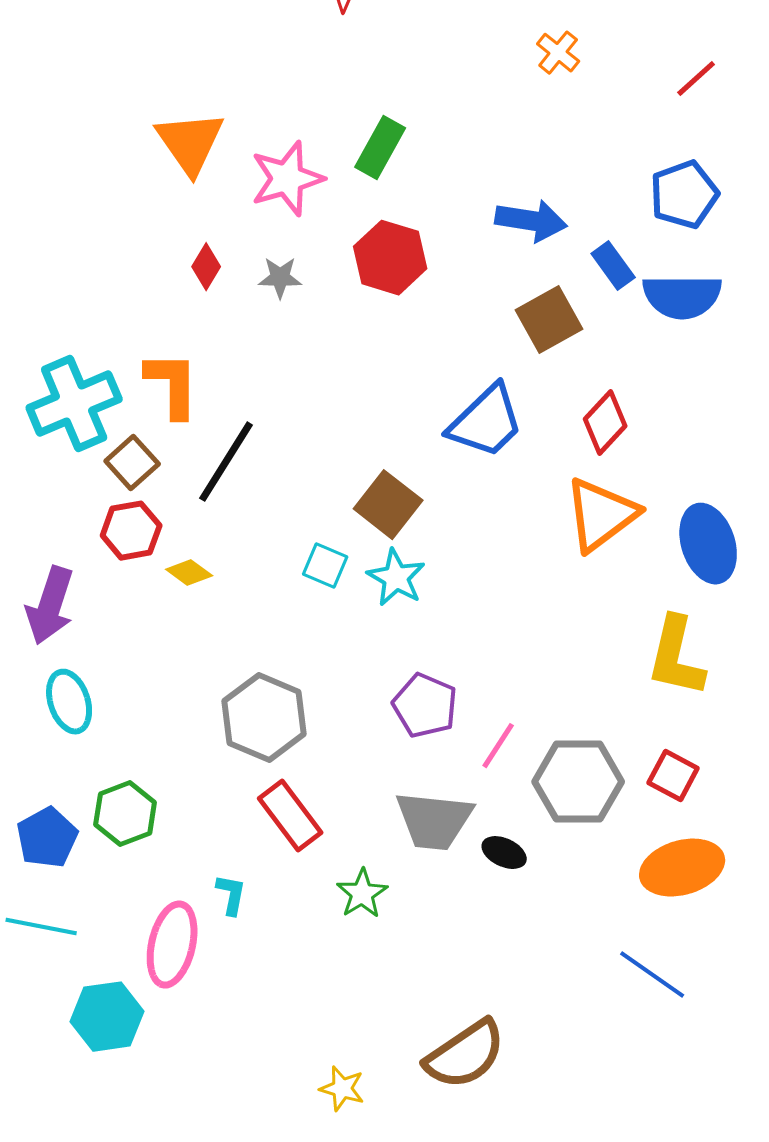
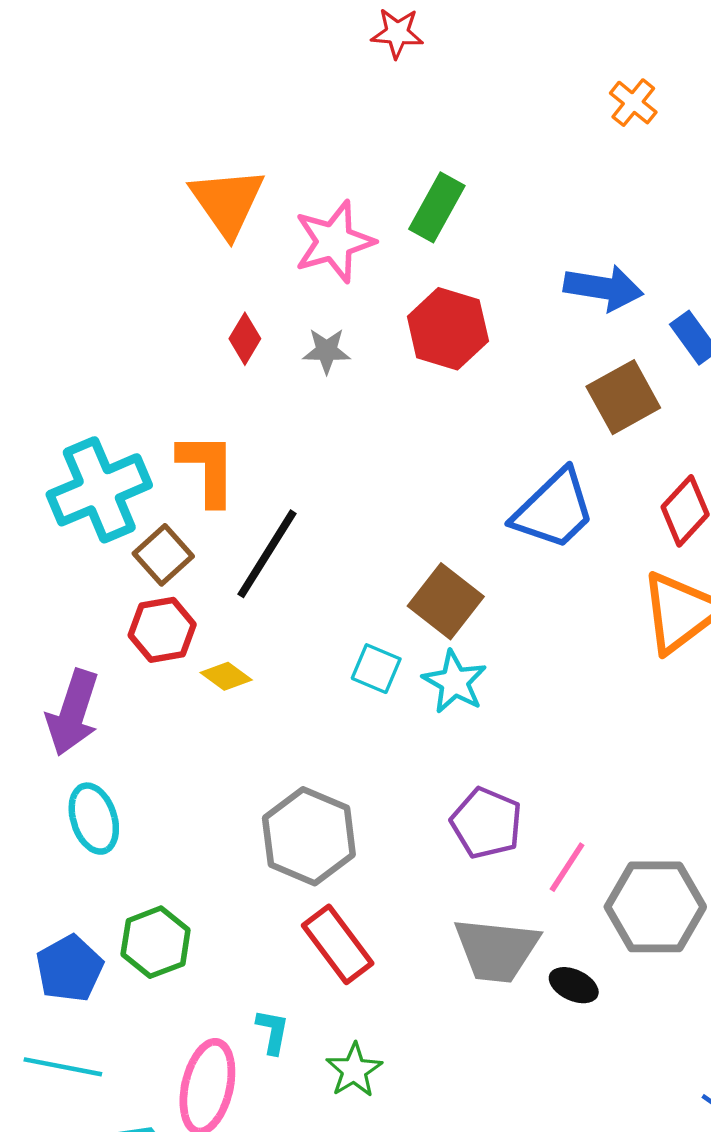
green star: (362, 894) -> (354, 1070), moved

